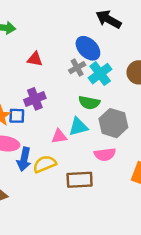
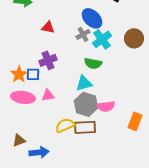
gray hexagon: (113, 123) -> (86, 104), moved
pink triangle: (59, 136) -> (48, 95), moved
blue arrow: (24, 159) -> (39, 152), moved, turned -108
yellow semicircle: (45, 164) -> (65, 125), moved

